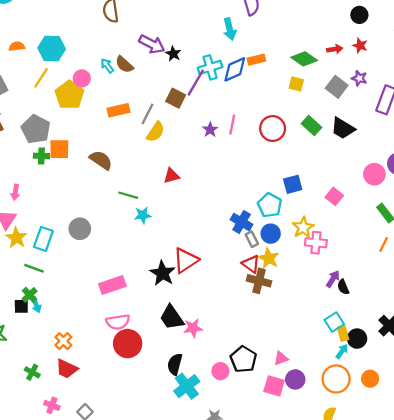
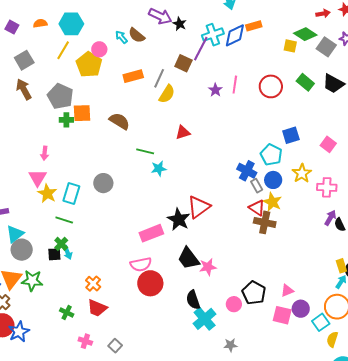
green diamond: (304, 59) -> (305, 34), moved
pink cross: (316, 243) -> (327, 187), moved
pink rectangle: (112, 285) -> (151, 233), moved
cyan square: (334, 322) -> (321, 322), moved
black semicircle: (175, 364) -> (193, 300), turned -30

